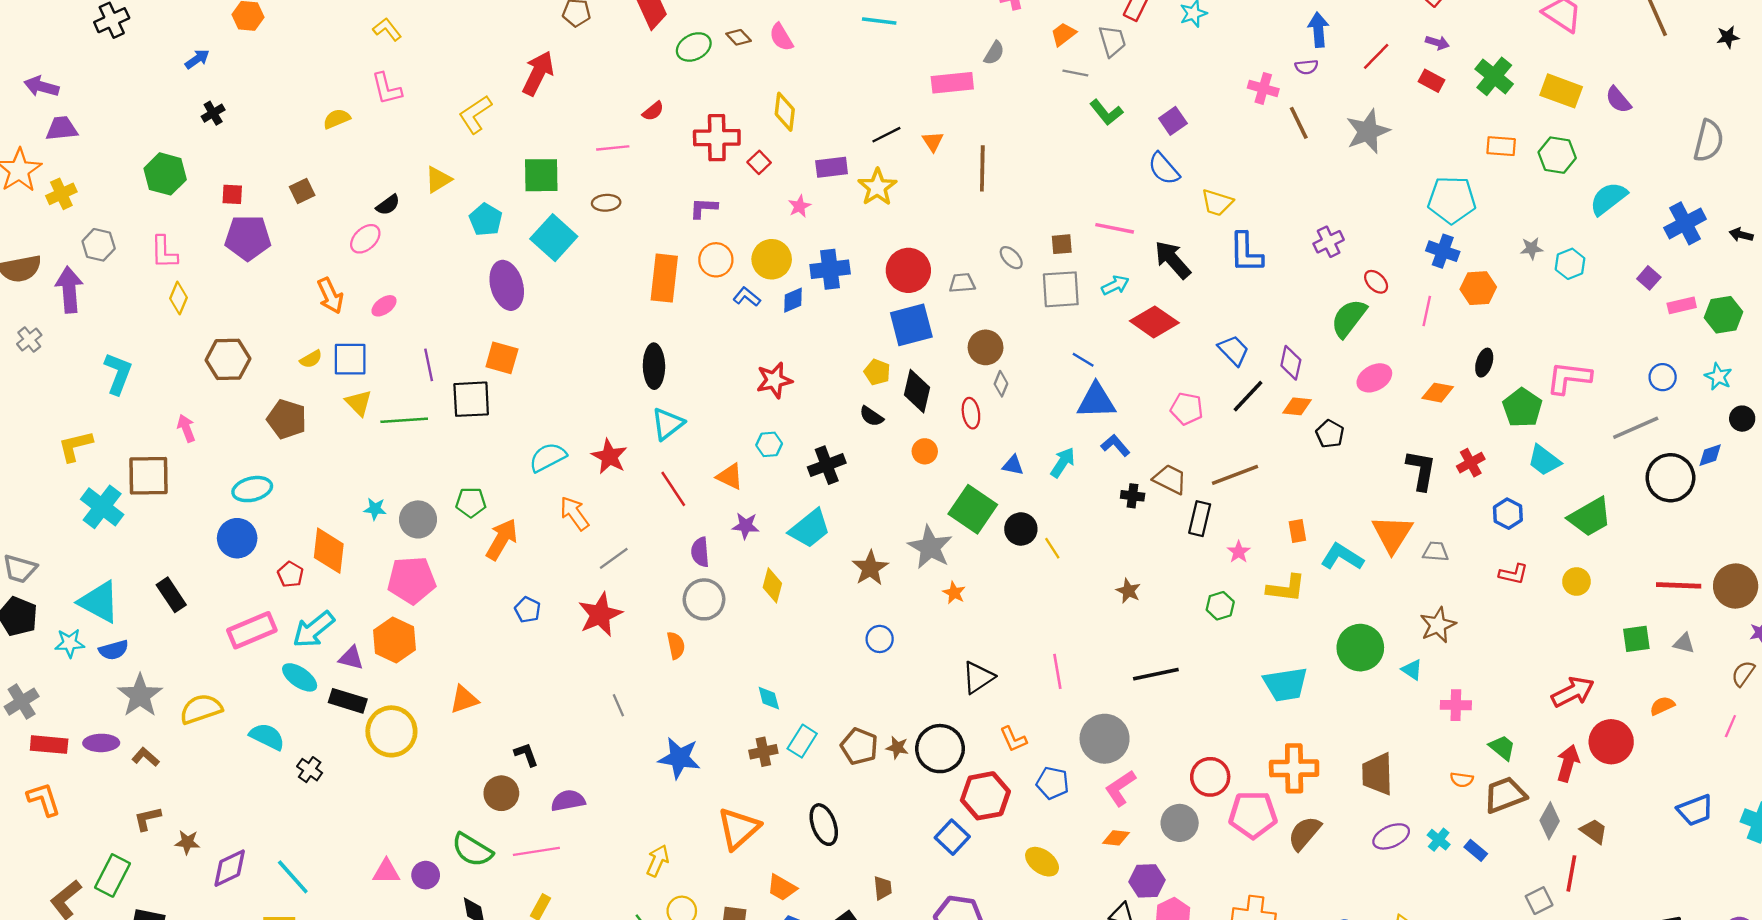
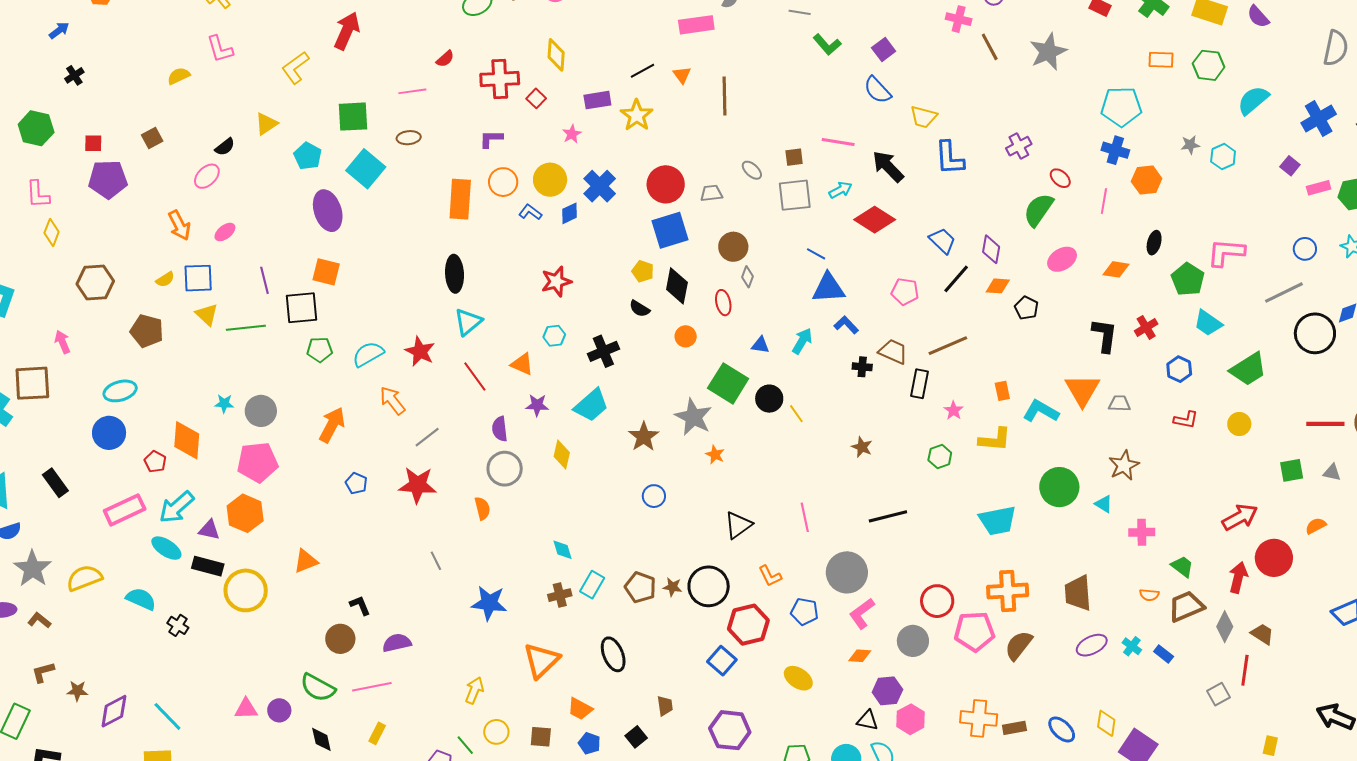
blue cross: (830, 269) -> (600, 186), turned -36
green pentagon: (471, 502) -> (320, 350), moved
red star: (600, 615) -> (418, 485), turned 30

